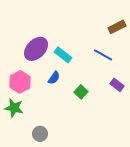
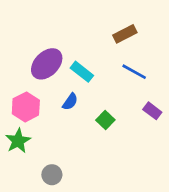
brown rectangle: (117, 27) -> (125, 34), moved
green star: (14, 108) -> (18, 141), turned 30

